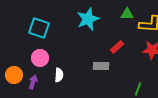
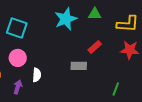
green triangle: (127, 14) -> (95, 14), moved
purple arrow: (33, 82) -> (18, 87), moved

